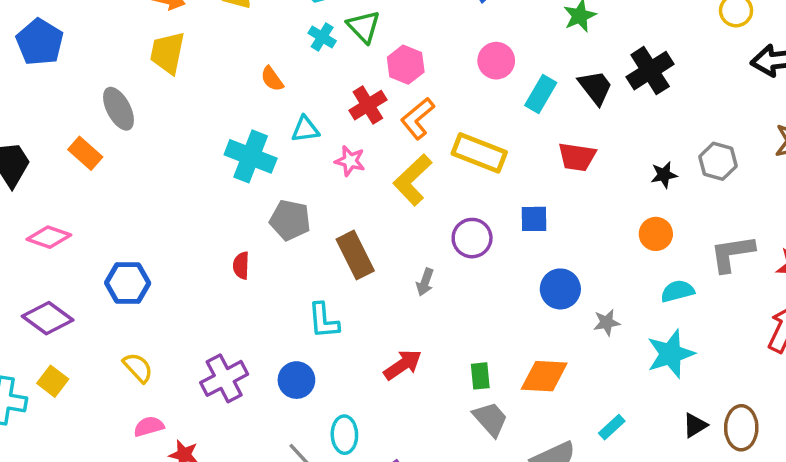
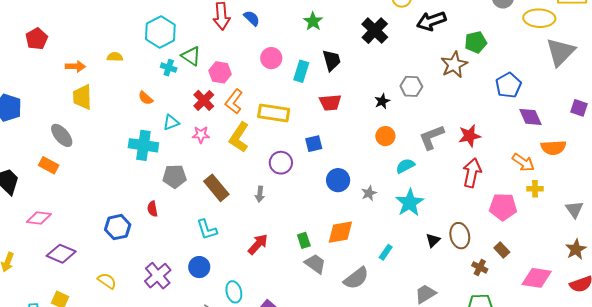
black cross: (650, 71) -> (375, 31), moved
black trapezoid: (595, 87) -> (332, 60), turned 35
blue hexagon: (128, 283) -> (118, 227), moved
purple diamond: (48, 318) -> (61, 254), moved

